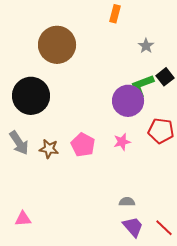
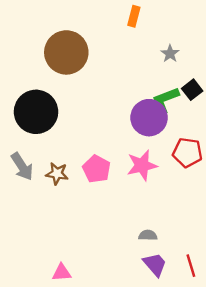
pink star: (122, 142) -> (142, 165), size x1.5
pink triangle: (23, 219) -> (62, 273), moved
red line: (164, 228) -> (191, 266), turned 30

